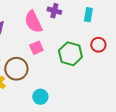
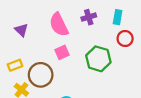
purple cross: (54, 11) -> (89, 17), moved, turned -32
red circle: (98, 45) -> (125, 38), moved

